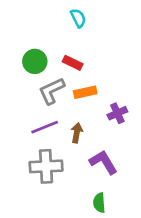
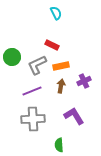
green circle: (35, 61) -> (12, 57), moved
brown arrow: (77, 133) -> (61, 86), moved
green semicircle: (99, 203) -> (59, 145), moved

